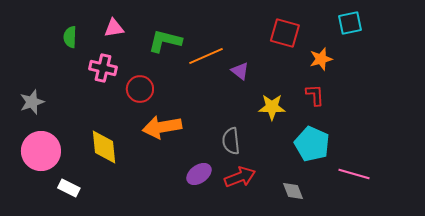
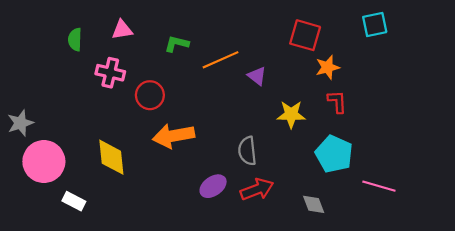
green L-shape: (165, 41) -> (177, 44), size x0.7
orange star: (321, 59) -> (328, 67), moved
gray star: (32, 102) -> (20, 123), moved

